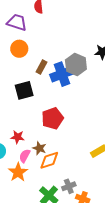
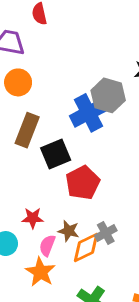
brown rectangle: (42, 67) -> (27, 130), moved, size x1.5
black square: (24, 90) -> (56, 154), moved
gray cross: (69, 186) -> (106, 233), moved

